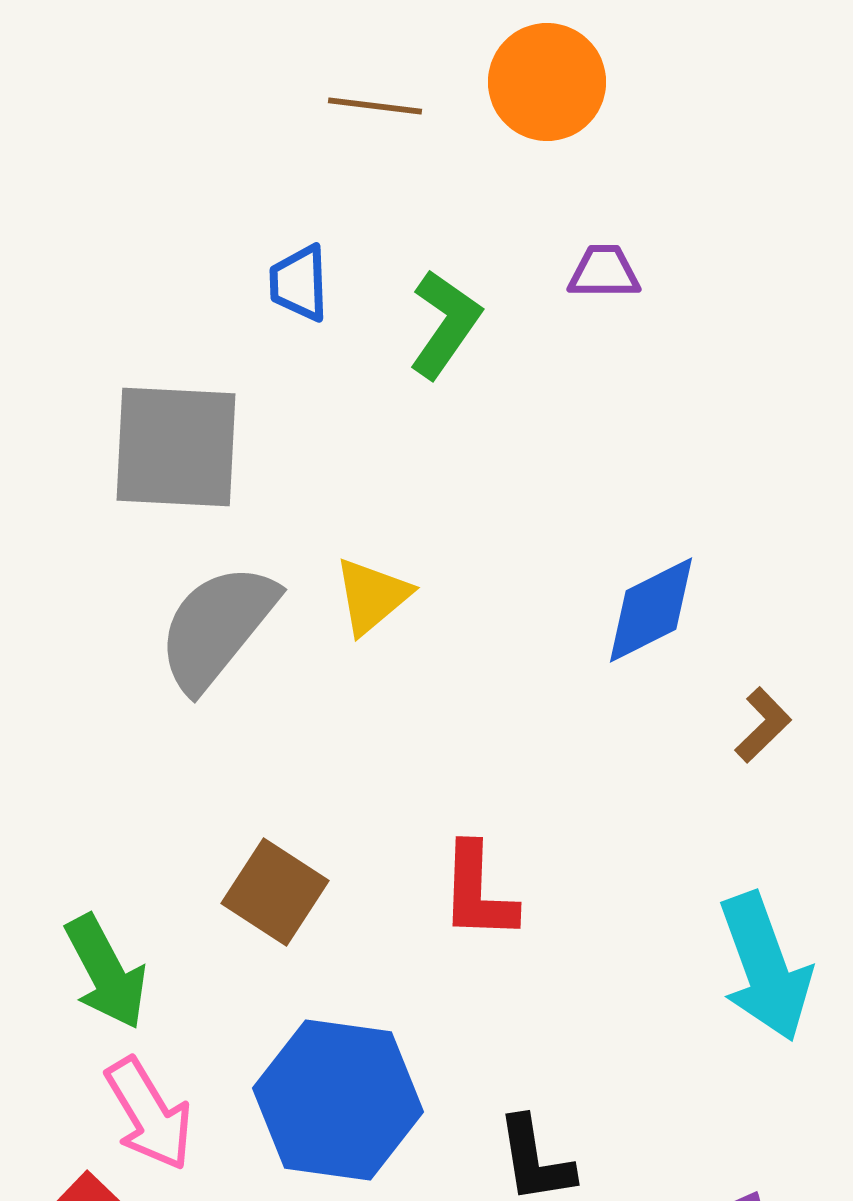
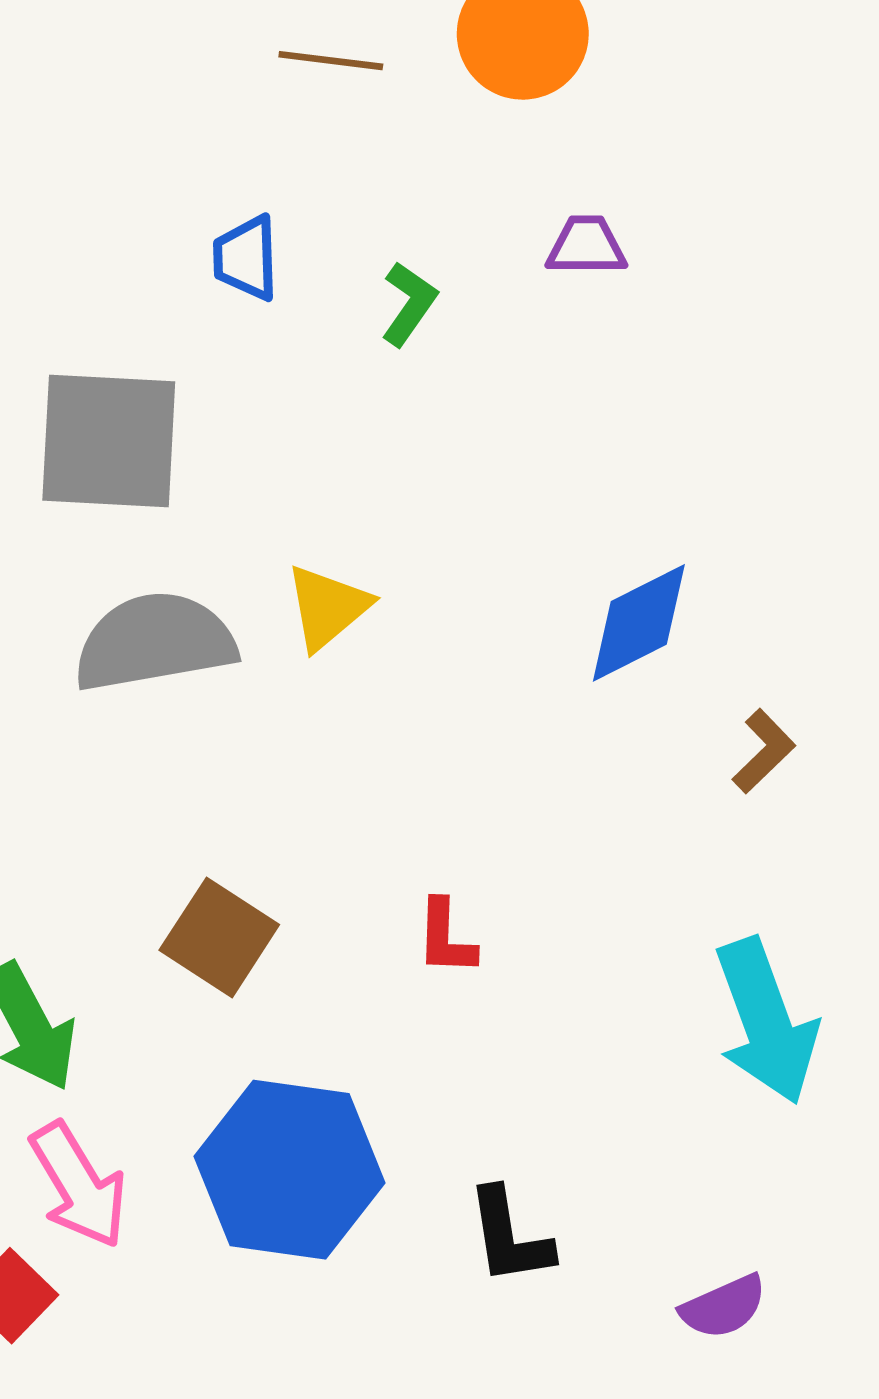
green L-shape: (445, 324) -> (409, 304), size x0.7
gray semicircle: (217, 627) -> (155, 642), turned 41
red L-shape: (478, 892) -> (446, 937), size x0.7

